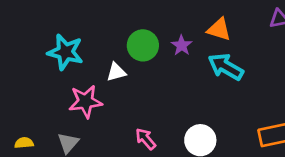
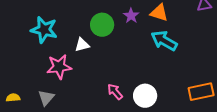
purple star: (182, 45) -> (131, 16), moved
pink arrow: (146, 139) -> (115, 92), moved

